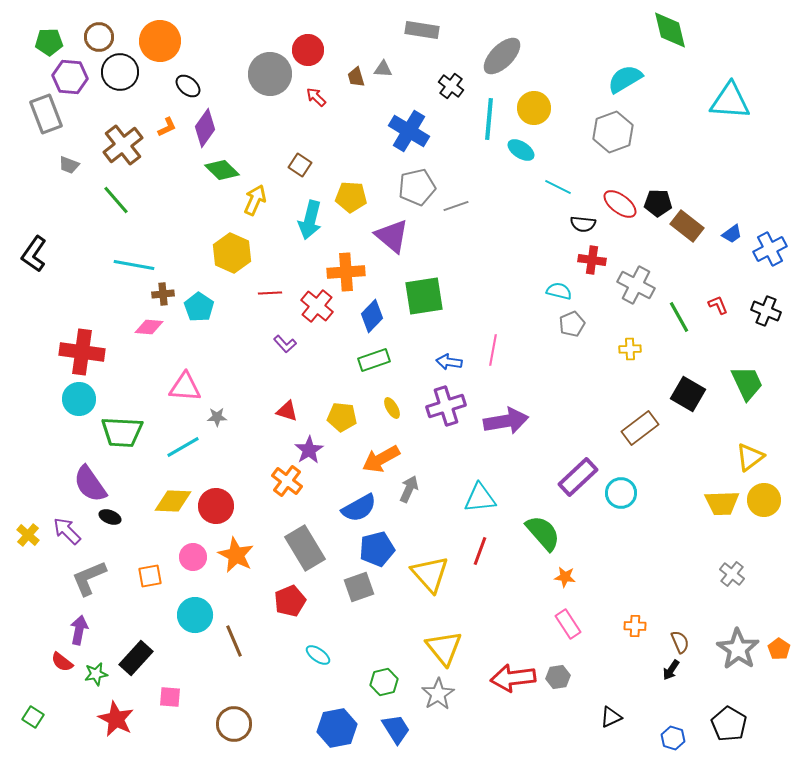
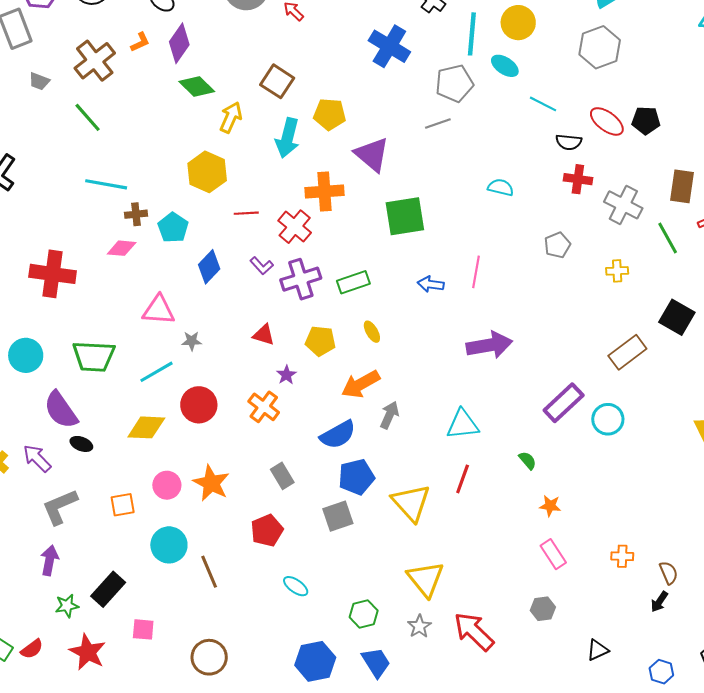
brown square: (300, 165) -> (277, 81), size x1.4
gray pentagon: (417, 187) -> (454, 83), moved
brown rectangle: (687, 226) -> (682, 186), moved, turned 60
cyan semicircle: (559, 291) -> (501, 187), moved
blue diamond: (372, 316) -> (209, 267), moved
cyan circle: (79, 399) -> (26, 355), moved
purple cross: (446, 406) -> (301, 279), moved
purple star: (309, 450) -> (286, 375), size x0.7
red circle: (216, 506) -> (199, 405), moved
green semicircle: (543, 533) -> (527, 460), size x0.5
gray rectangle: (305, 548) -> (282, 476), size x0.6
red semicircle: (62, 662) -> (32, 649), moved, turned -75
red arrow: (513, 678) -> (474, 631), moved, turned 51
gray star: (438, 694) -> (419, 626), size x0.7

